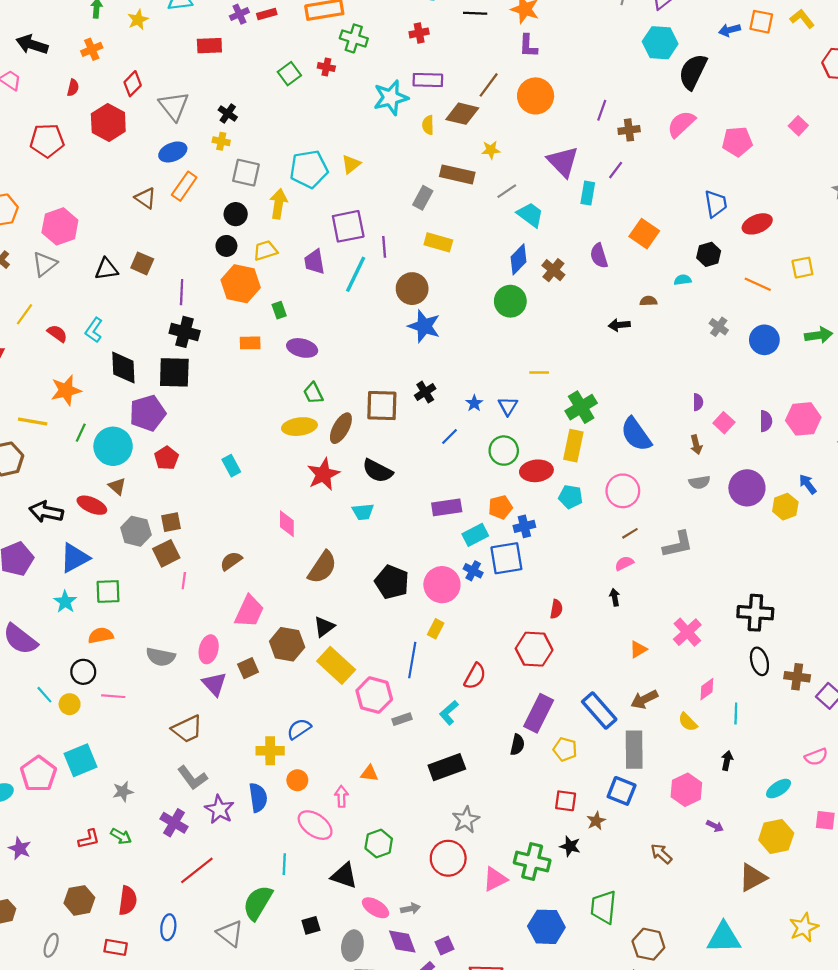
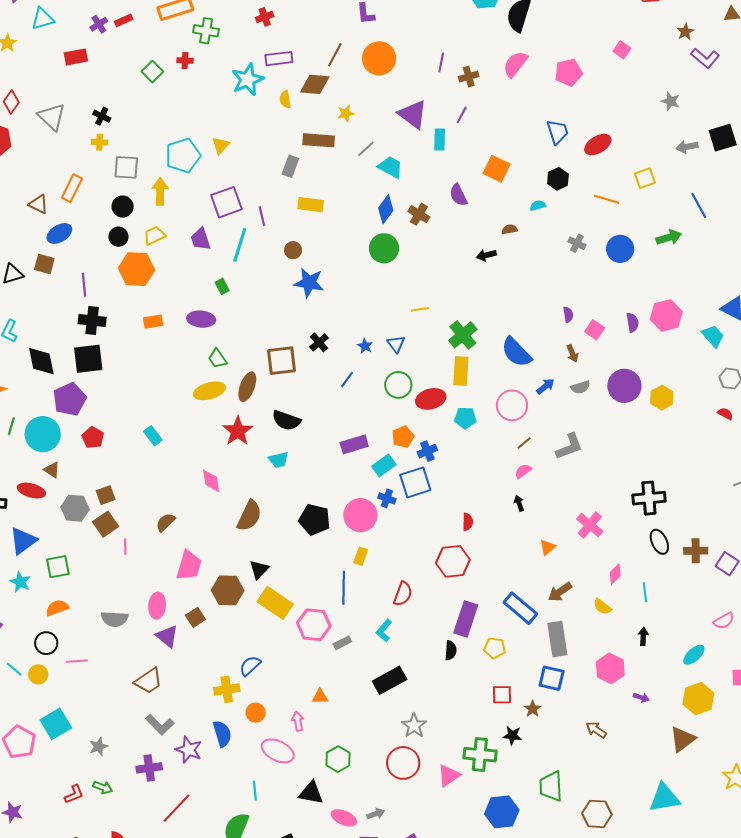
blue ellipse: (173, 152) -> (59, 234), moved
brown circle: (412, 289) -> (293, 250), size x0.6
green rectangle: (279, 310) -> (222, 286), moved
blue arrow: (808, 484) -> (545, 386), moved, turned 96
purple cross: (174, 823) -> (149, 768), turned -30

